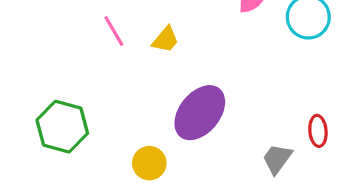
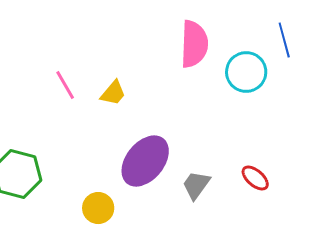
red ellipse: (318, 131) -> (255, 178), turned -44
gray trapezoid: (277, 159) -> (196, 185), moved

